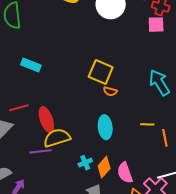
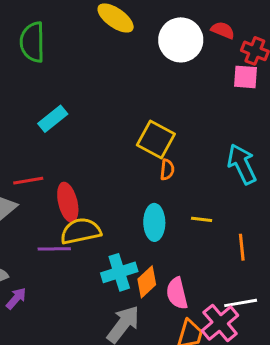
cyan rectangle: (31, 65) -> (53, 119), turned -66
orange semicircle: (110, 91) -> (167, 170), turned -104
yellow line: (147, 124) -> (202, 219), moved
cyan cross: (85, 163) -> (119, 272), size x1.6

